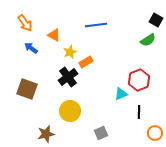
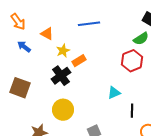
red hexagon: (139, 80) -> (132, 61), moved

